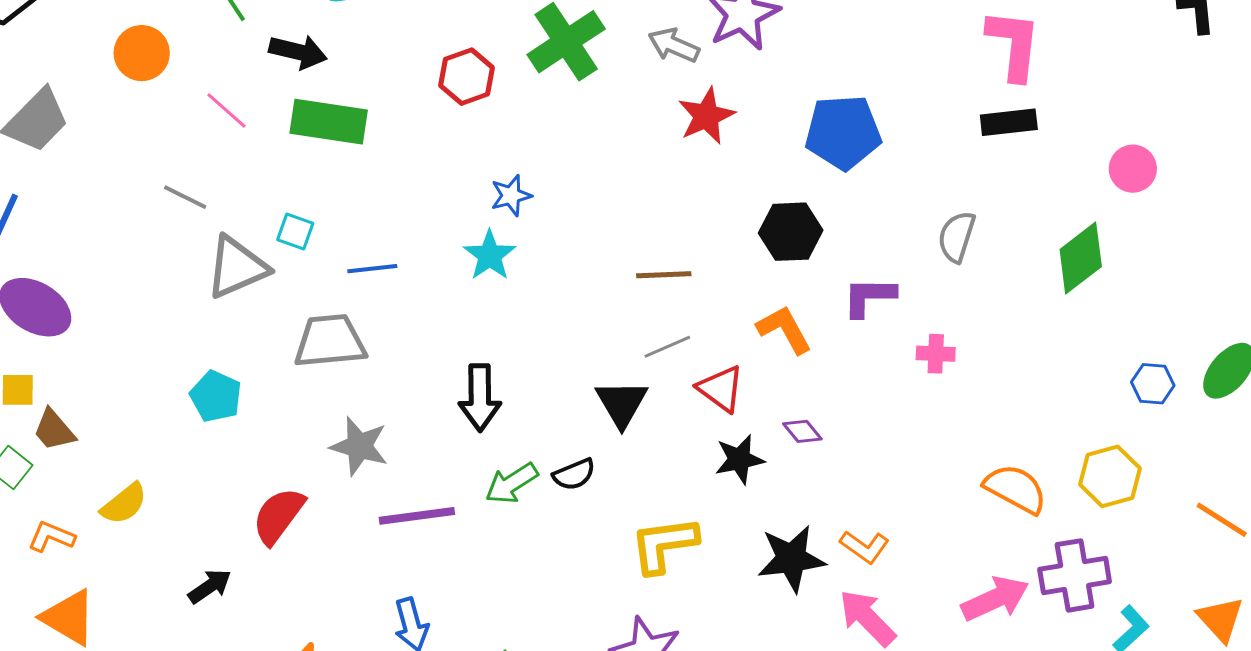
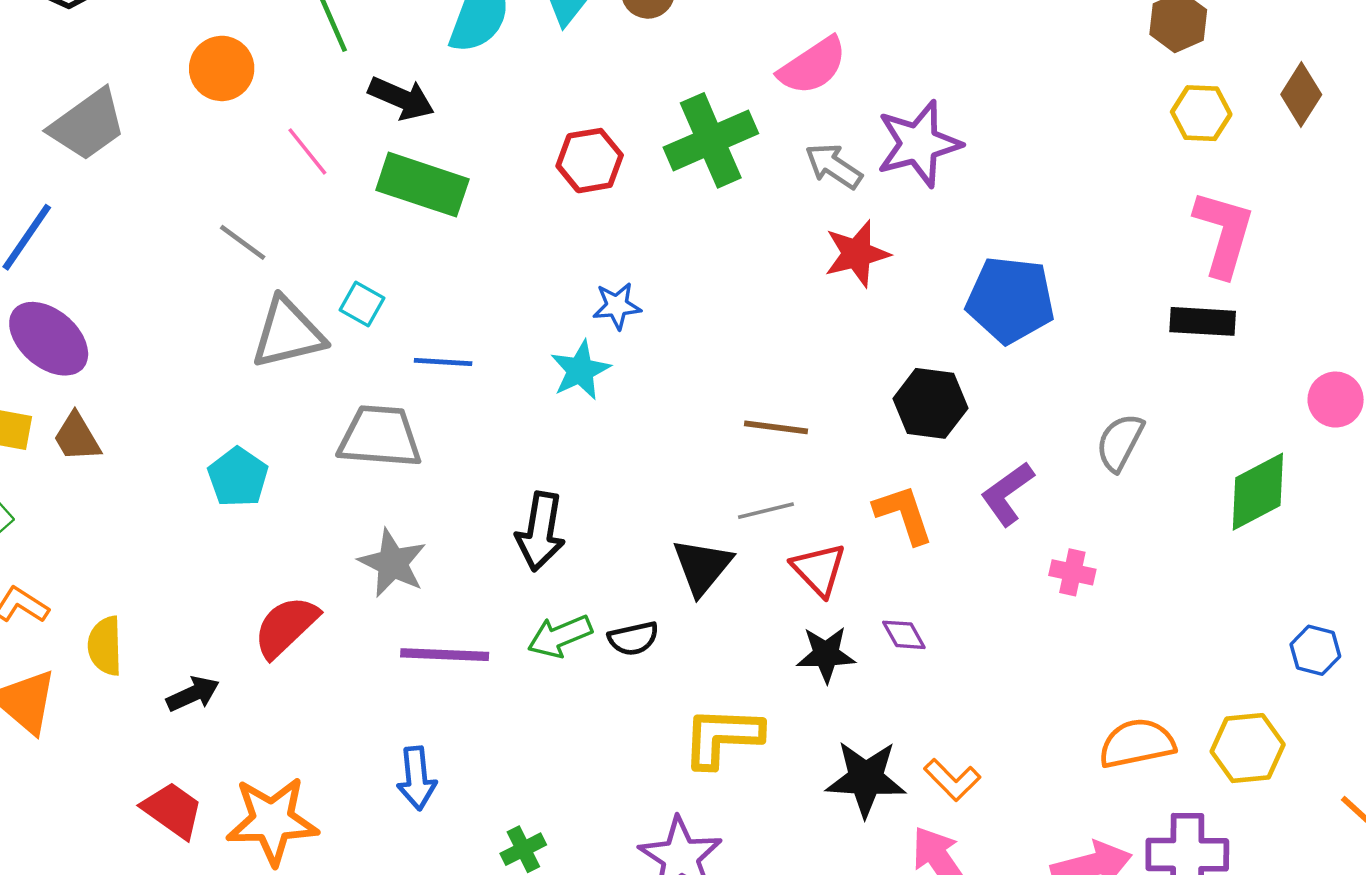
purple L-shape: (869, 297) -> (1007, 494), turned -46
brown trapezoid: (54, 430) -> (77, 437), moved
orange semicircle: (1016, 489) -> (1137, 743), turned -50
yellow semicircle: (124, 504) -> (105, 646), moved, turned 117

